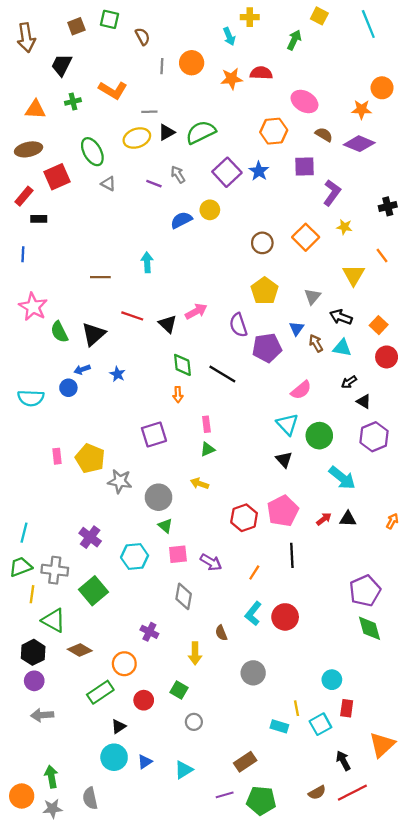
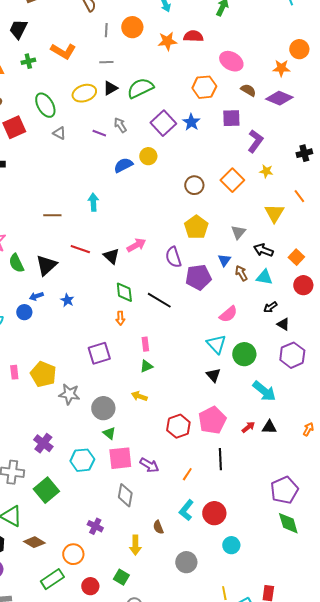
gray line: (149, 112) -> (106, 62), moved
pink square: (178, 554) -> (120, 458), size x1.4
cyan circle: (332, 680) -> (231, 545), moved

